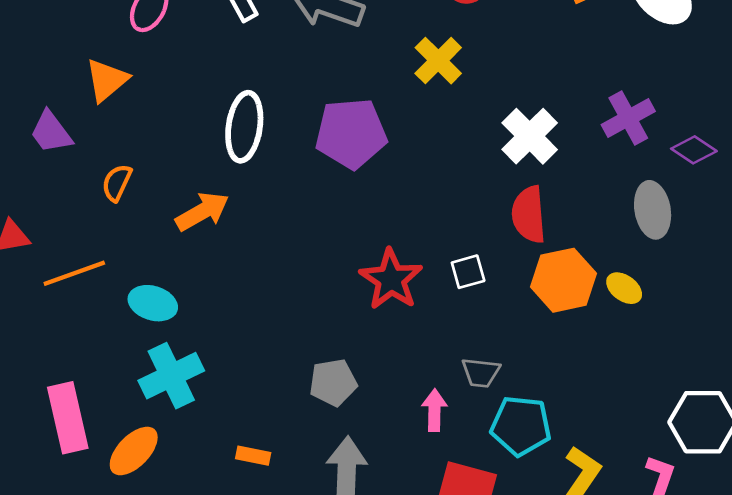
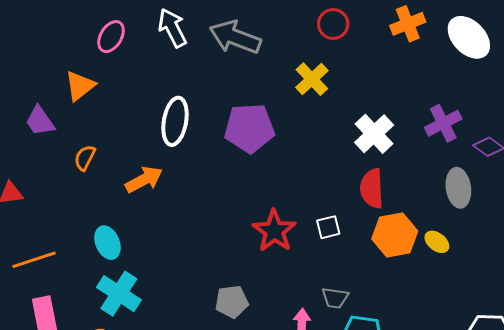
orange line: (74, 273) -> (34, 260), moved
cyan ellipse: (153, 303) -> (107, 243), turned 48
cyan cross: (171, 376) -> (119, 294), turned -33

